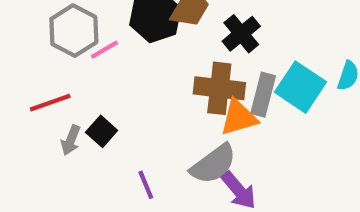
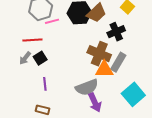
cyan square: (301, 87) -> (133, 94), moved
red line: (50, 103) -> (32, 40), moved
purple line: (146, 185) -> (45, 84), moved

